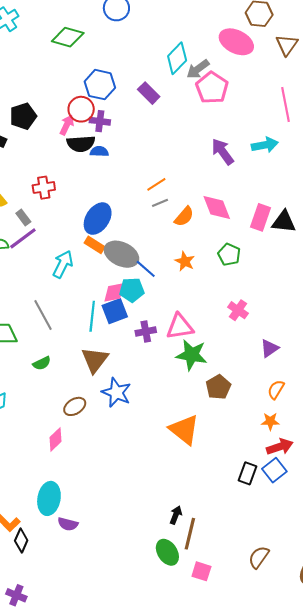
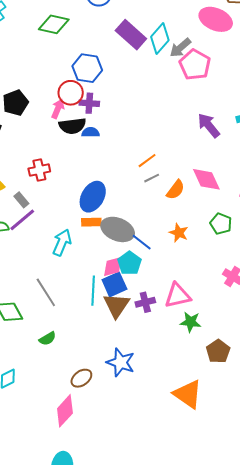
purple rectangle: (149, 93) -> (131, 35), moved, size x1.4
orange rectangle: (95, 245) -> (91, 222), turned -30
cyan pentagon: (132, 290) -> (130, 263), turned -30
green star: (192, 355) -> (191, 322), size x0.7
brown triangle: (95, 360) -> (116, 305), moved
pink diamond: (56, 439) -> (65, 411), size x1.4

